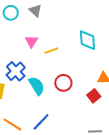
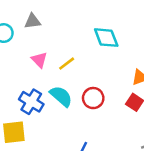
gray triangle: (35, 11) -> (33, 21), turned -32
cyan semicircle: (37, 86) -> (61, 96), moved

